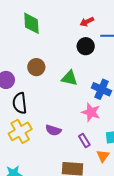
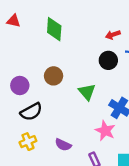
green triangle: (69, 78) -> (87, 92), turned 30
black semicircle: (20, 103) -> (31, 112), turned -120
yellow cross: (20, 131) -> (28, 142), size x0.7

